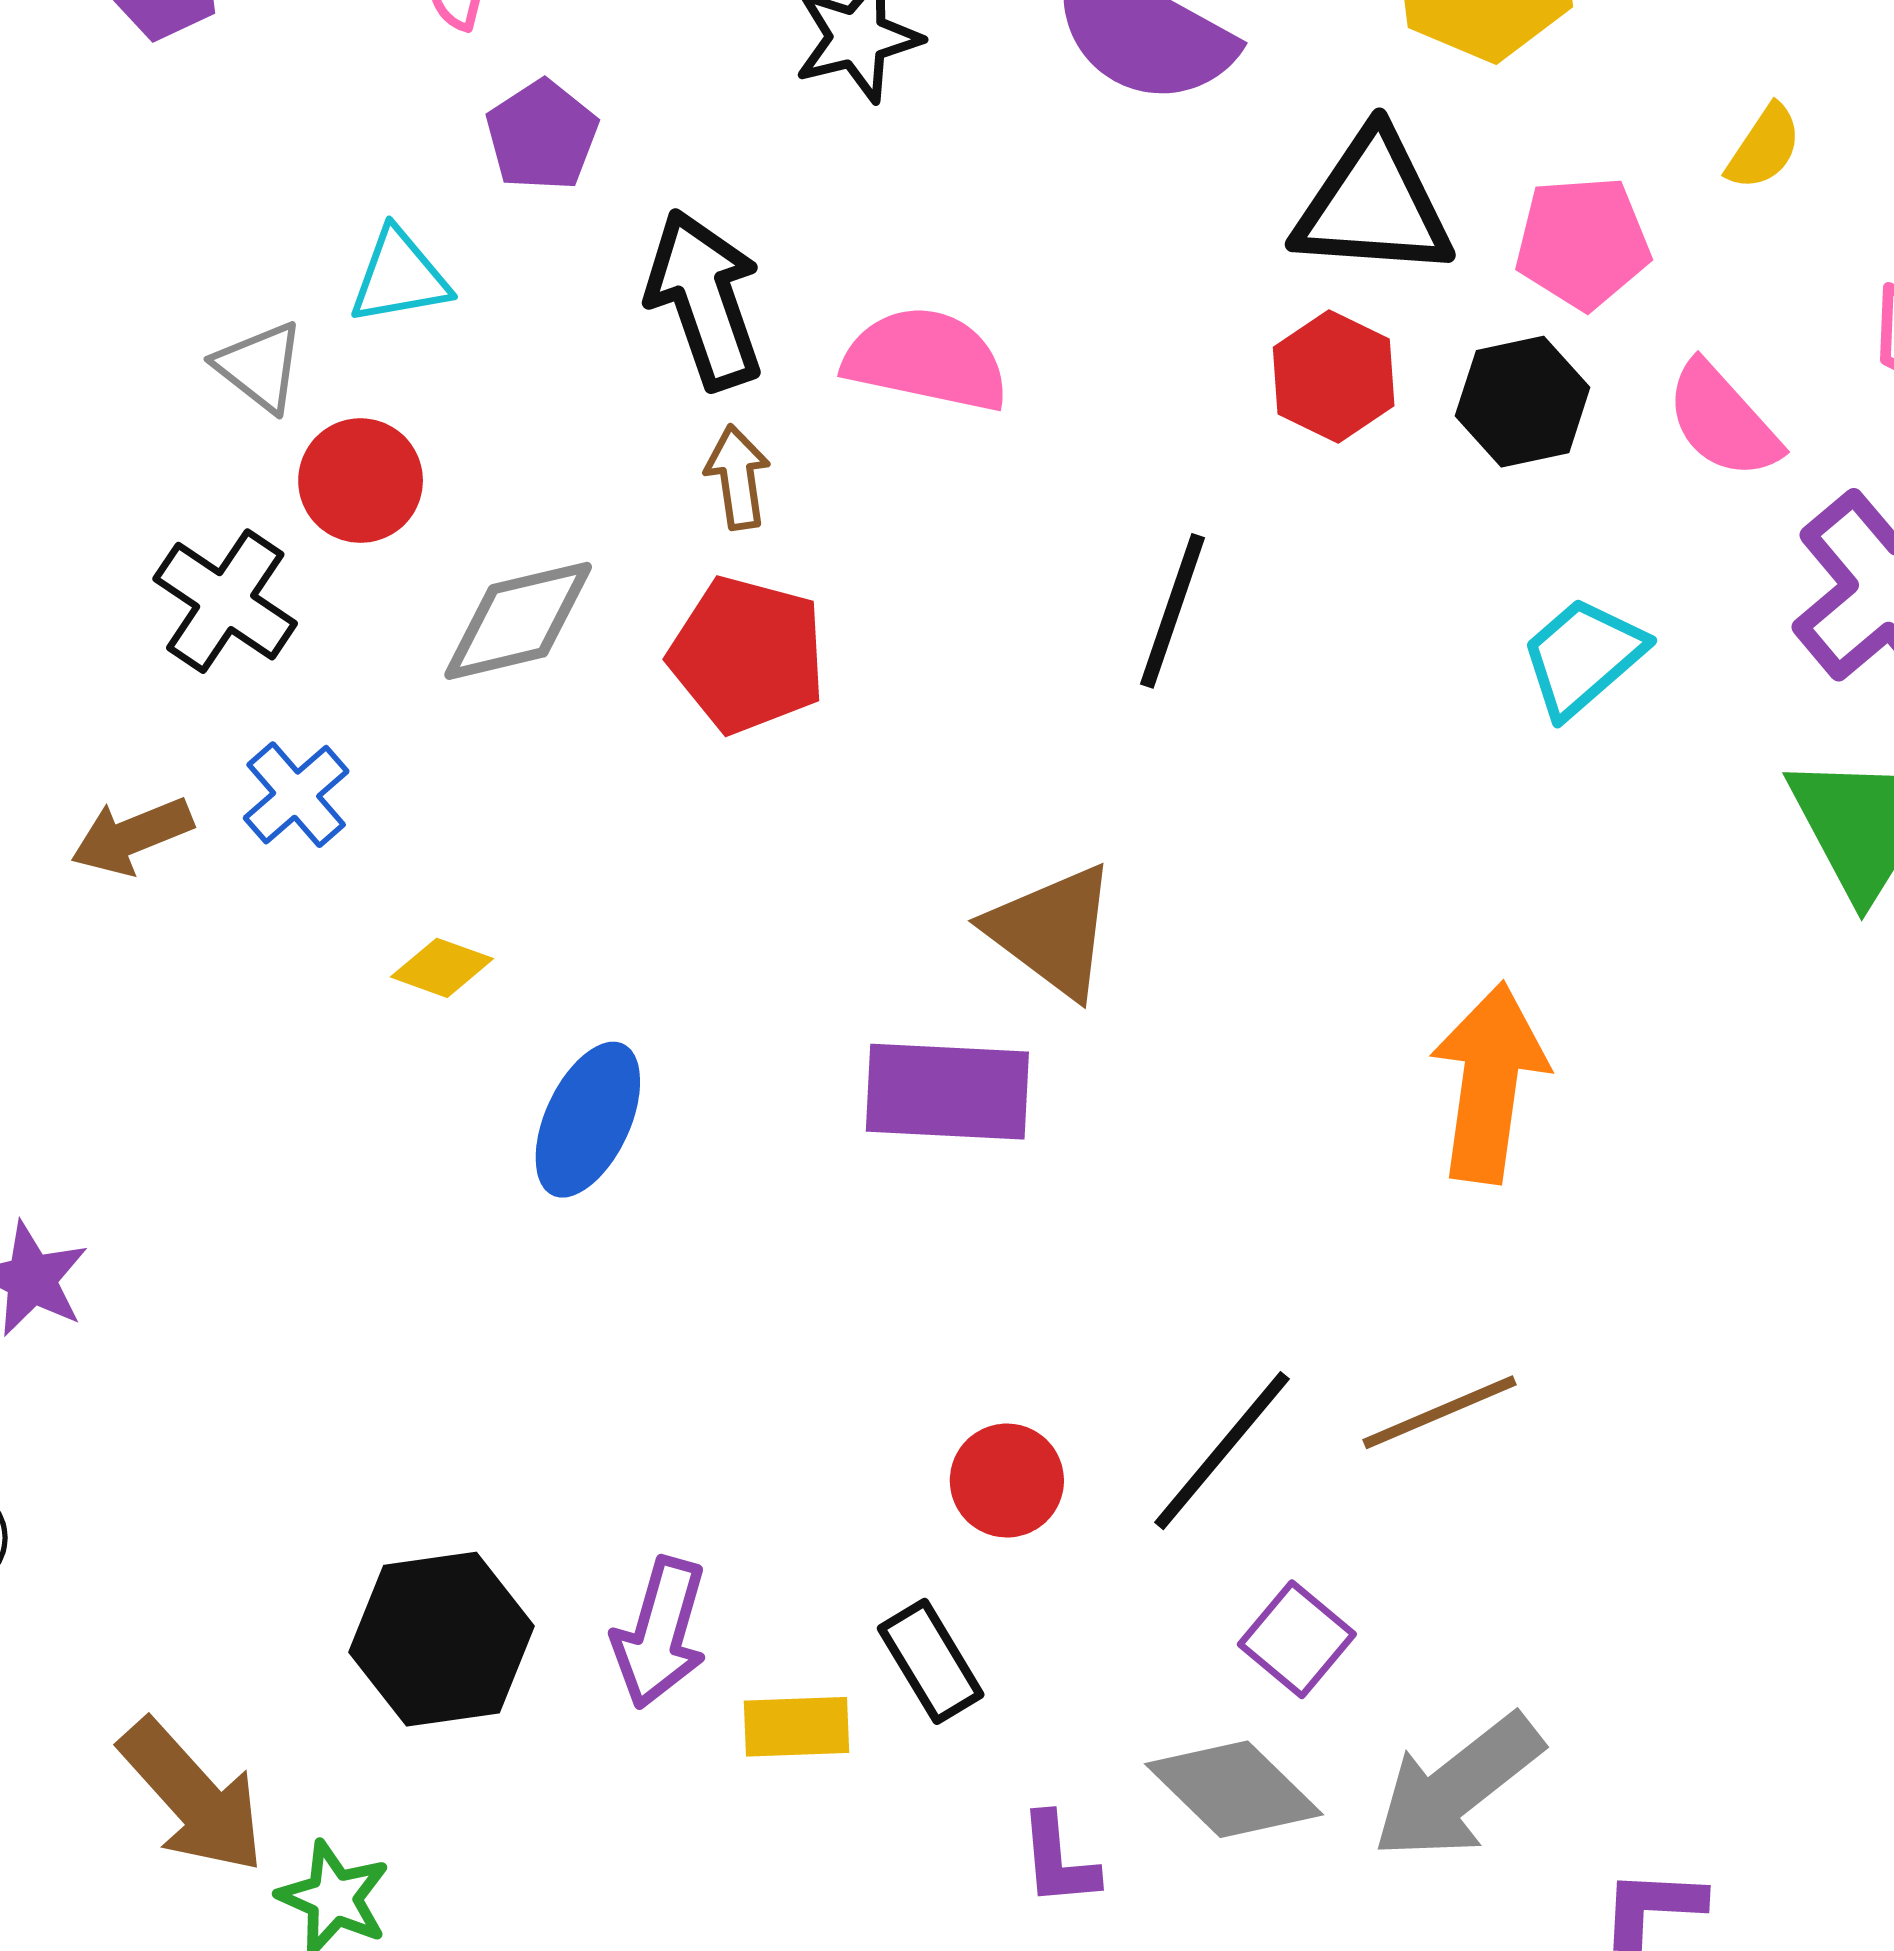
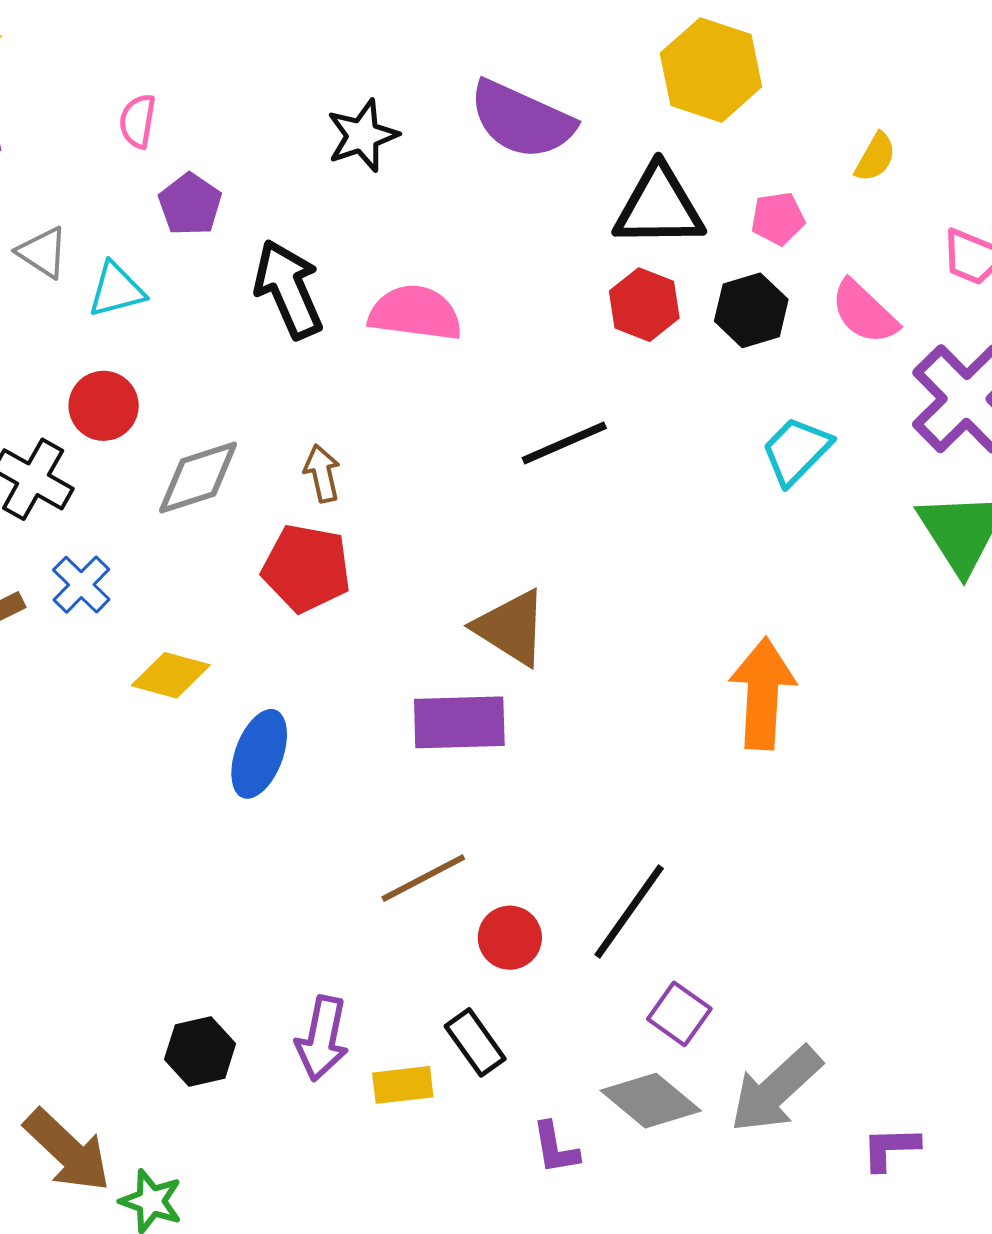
pink pentagon: (1583, 243) -> (778, 219), size x0.7
gray triangle: (260, 367) -> (43, 252), moved
brown arrow: (738, 477) -> (322, 473), moved
black line: (1173, 611) -> (564, 443), turned 52
red pentagon: (747, 655) -> (306, 568), moved
yellow diamond: (442, 968) -> (171, 675), size x1.4
brown line: (1439, 1412) -> (423, 878), moved
black hexagon: (442, 1639) -> (200, 1051), size x0.7

